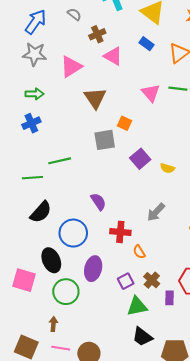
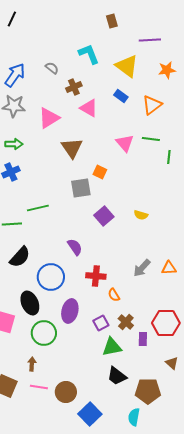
purple square: (140, 159) -> (104, 216), moved
gray arrow: (156, 212) -> (142, 268), moved

